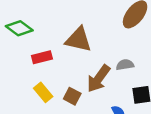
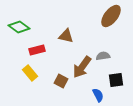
brown triangle: (78, 40) -> (66, 36), size x0.7
yellow rectangle: (43, 92) -> (30, 73), moved

